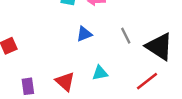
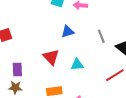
red triangle: (65, 82) -> (51, 57), moved

